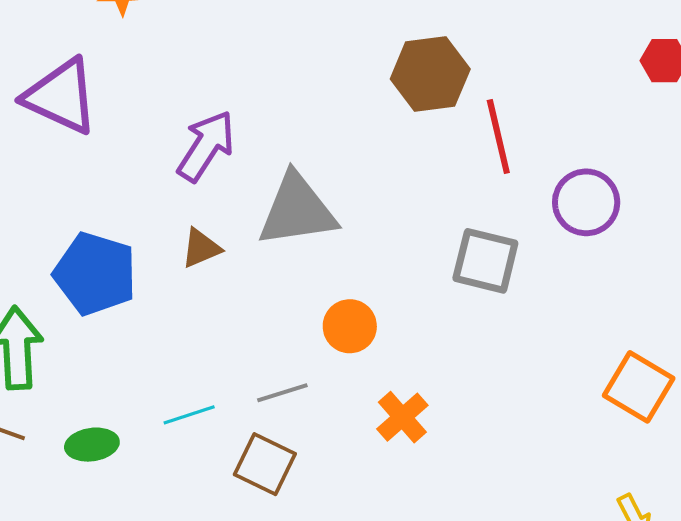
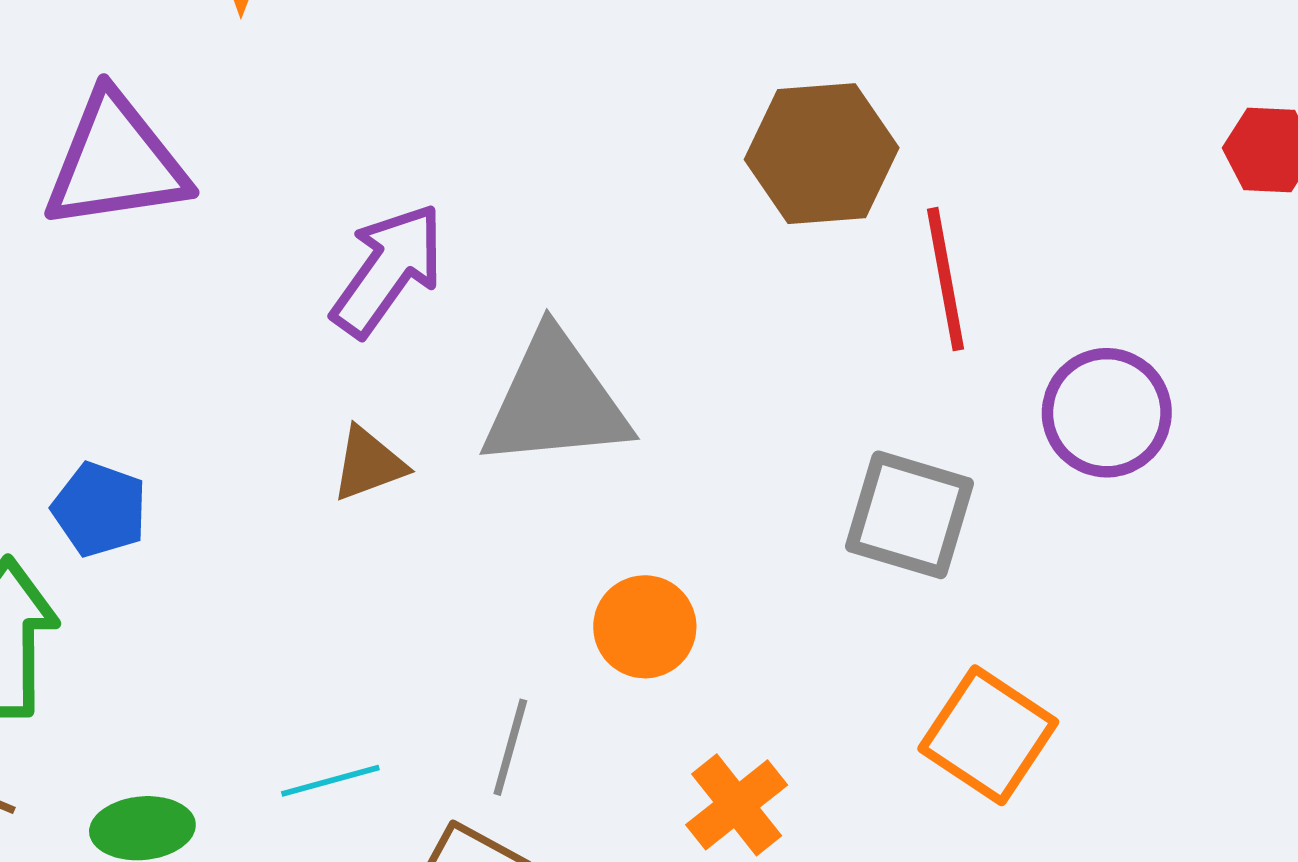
purple triangle: (61, 96) -> (116, 162), turned -36
blue pentagon: (95, 274) -> (100, 509), moved, size x0.6
orange square: (639, 387) -> (988, 735), moved
gray line: (282, 393) -> (510, 747), turned -60

